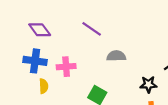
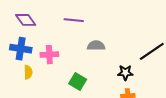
purple line: (92, 29) -> (74, 20), turned -30

